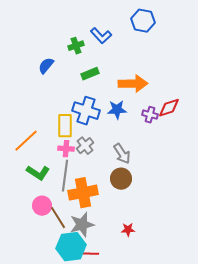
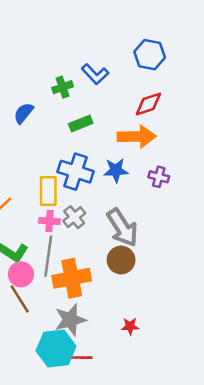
red diamond: (169, 108) -> (148, 104), moved
gray arrow: (122, 154) -> (122, 228), size x1.4
pink circle: (42, 206) -> (21, 274), moved
brown line: (58, 218) -> (20, 299), moved

